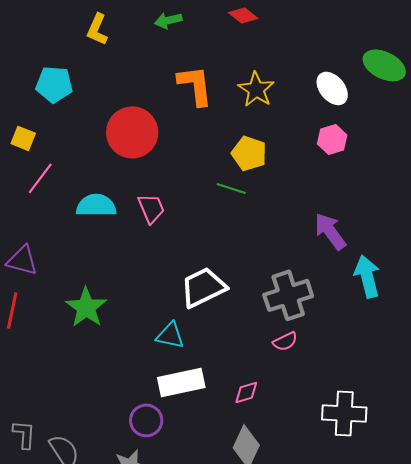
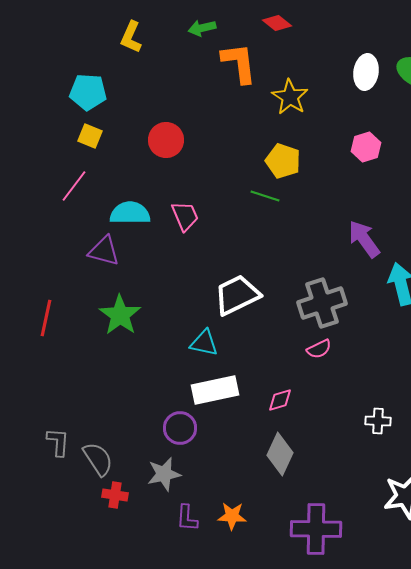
orange L-shape: (195, 85) -> (239, 63), moved
white ellipse: (332, 88) -> (366, 72), moved, turned 48
red circle: (132, 132) -> (166, 140), size x0.7
yellow square: (23, 138) -> (90, 136), moved
purple triangle: (22, 260) -> (104, 251), moved
white cross: (344, 413) -> (378, 421), size x0.6

